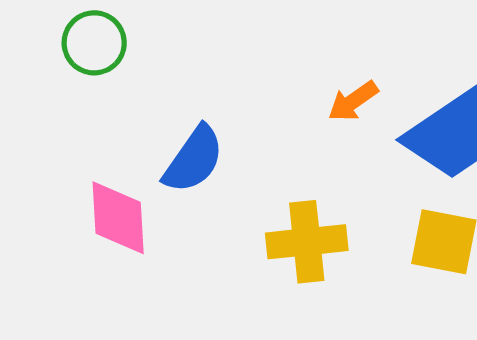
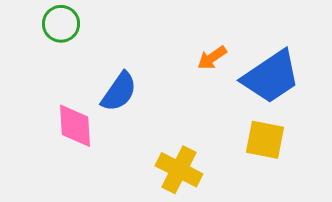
yellow cross: (307, 242) -> (179, 170), moved, turned 33

